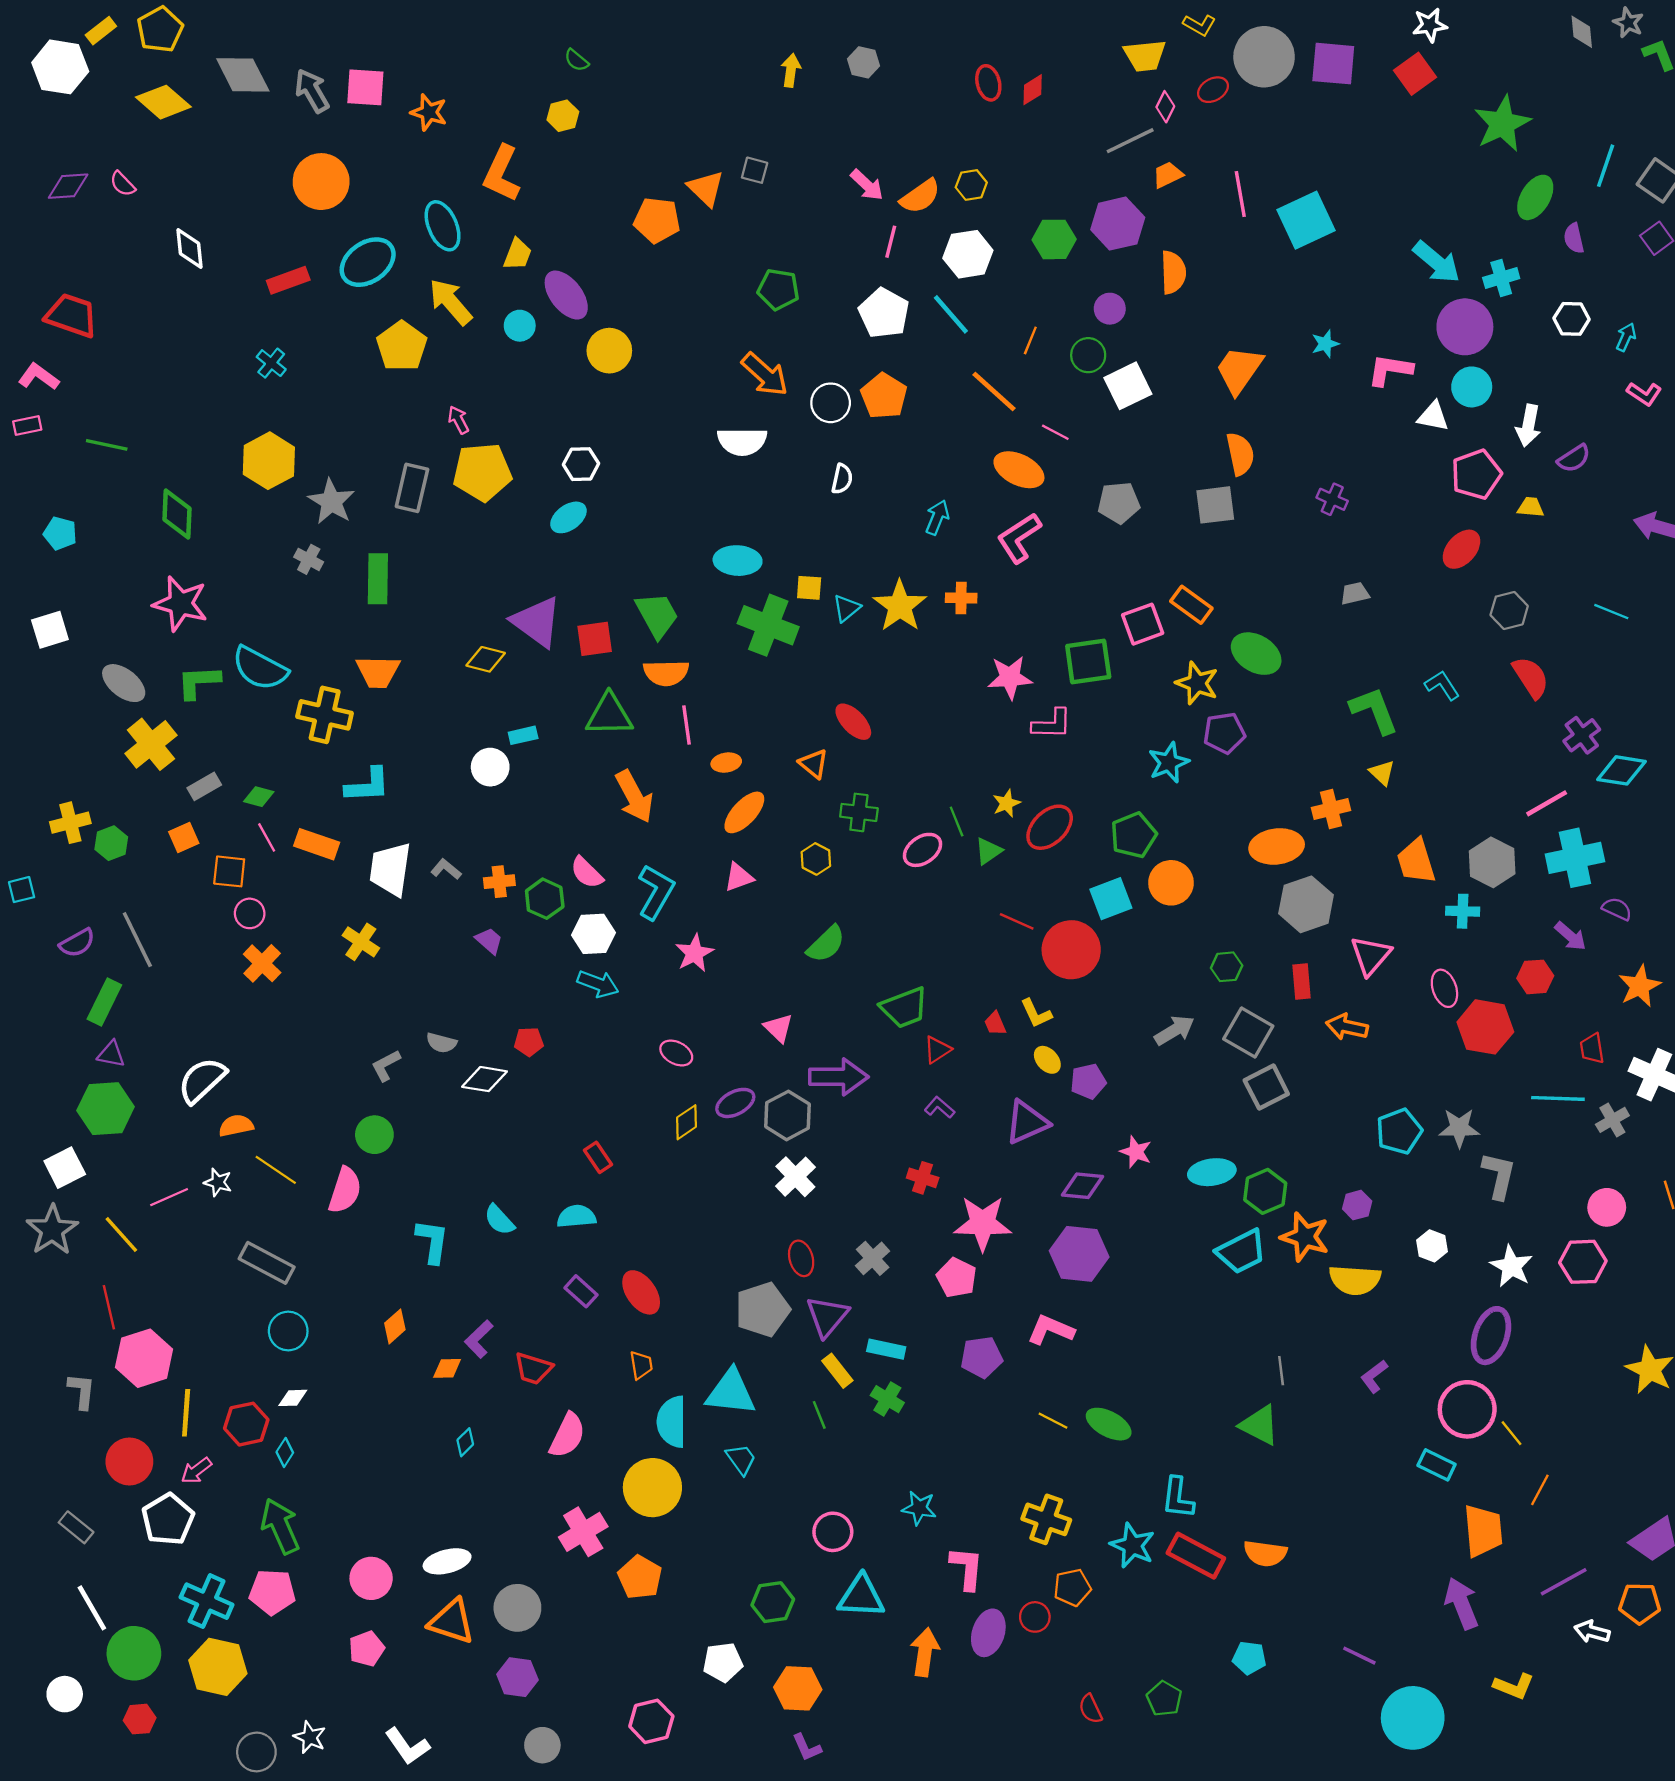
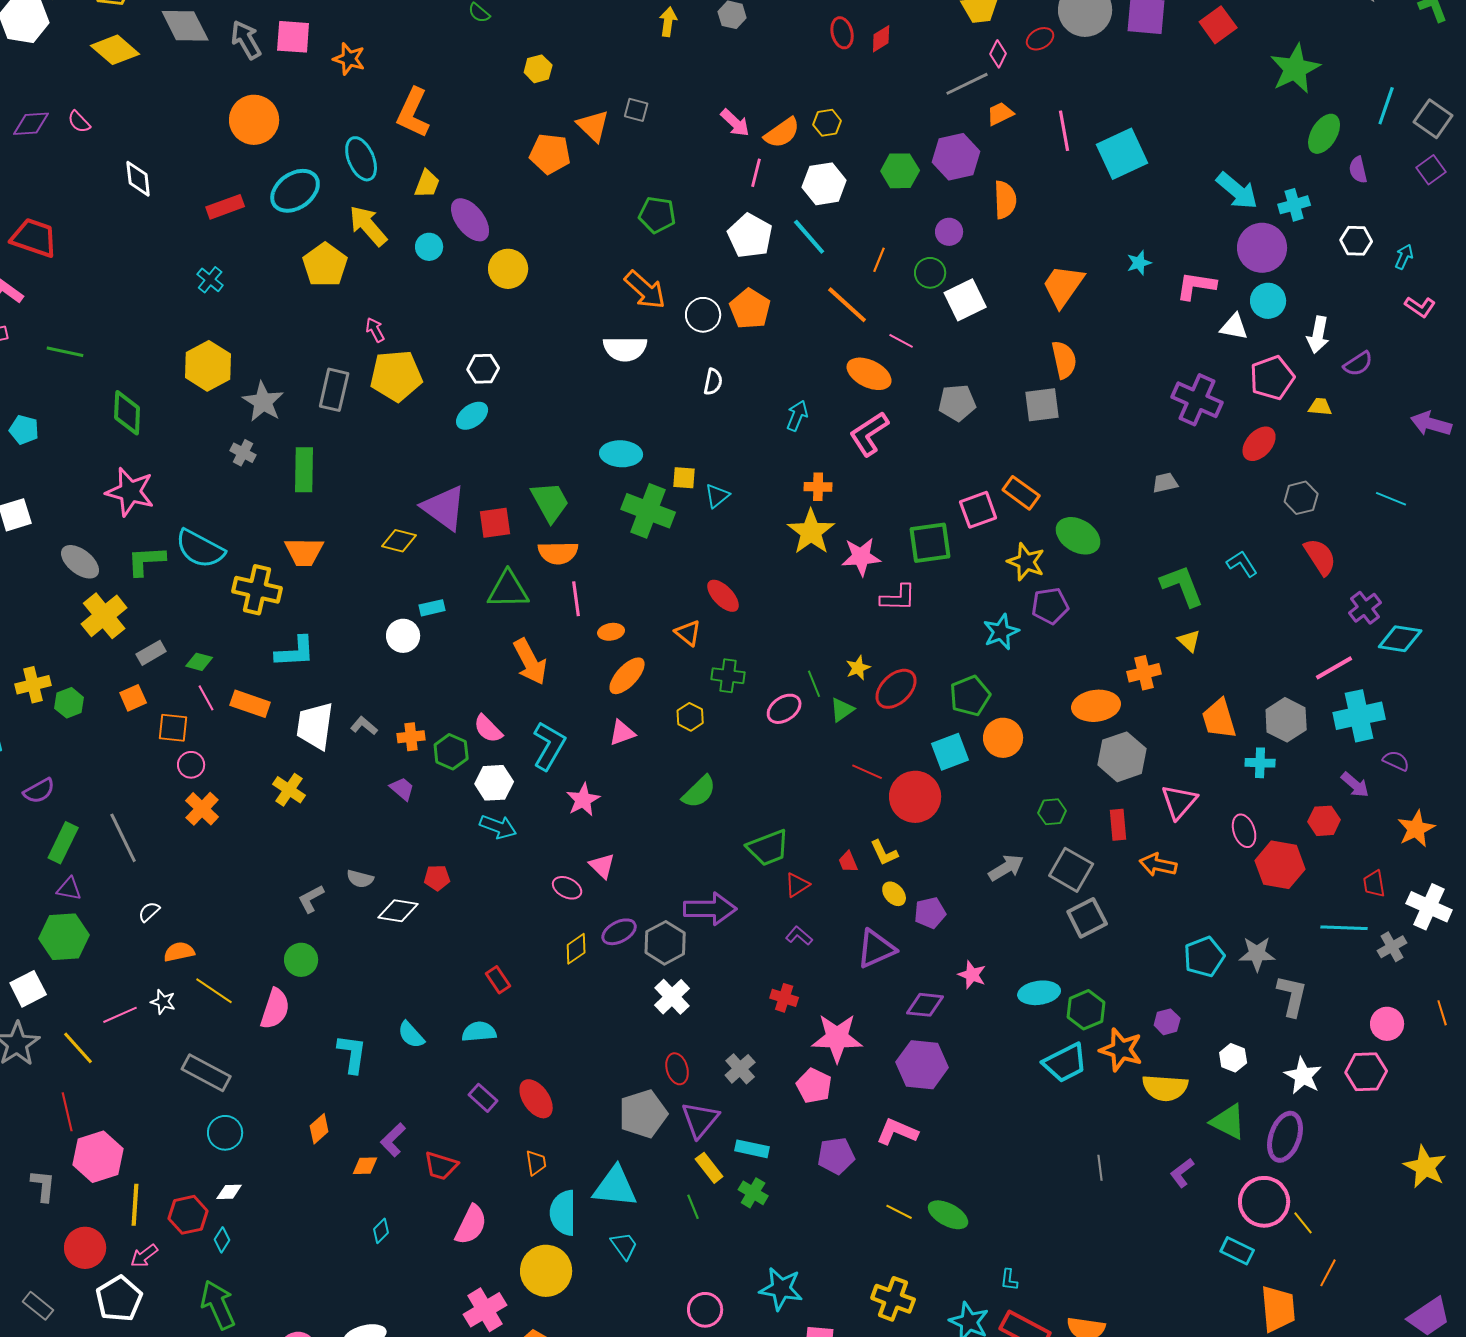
yellow hexagon: (563, 116) -> (538, 69), moved
purple cross: (1332, 499) -> (1197, 400), moved, size x1.8
yellow star: (900, 606) -> (811, 532), moved
gray line: (137, 940) -> (123, 838), moved
pink triangle: (778, 1028) -> (602, 866), moved
white semicircle: (202, 1080) -> (149, 912), size x0.5
green triangle: (1260, 1425) -> (1228, 1122), moved
cyan L-shape: (1178, 1498) -> (1009, 1280), size x0.6
cyan star: (919, 1508) -> (781, 1289), size x1.4

